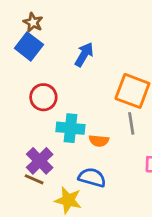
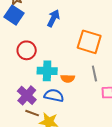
gray line: (131, 123) -> (94, 74), moved
blue semicircle: (92, 177) -> (54, 95), moved
brown line: (34, 179) -> (32, 113), moved

